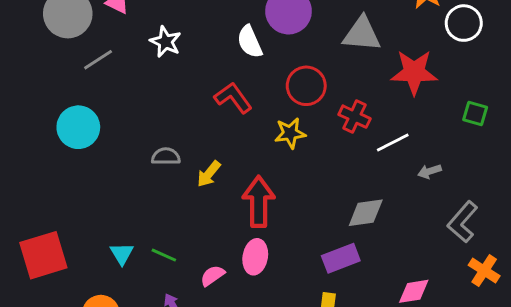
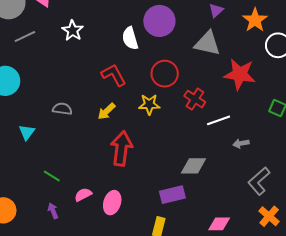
yellow arrow: (209, 174) -> (106, 111), moved
cyan triangle: (122, 254) -> (27, 132), moved
pink ellipse: (255, 257) -> (112, 203), moved

